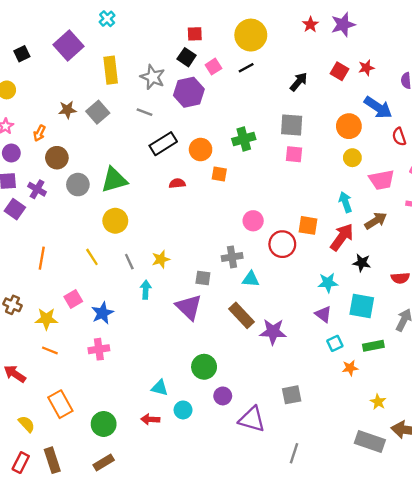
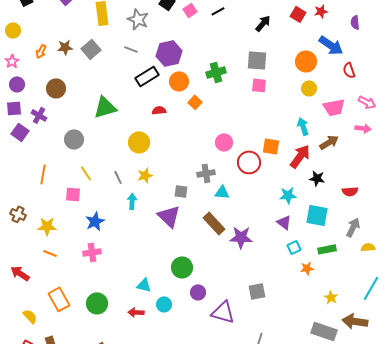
purple hexagon: (189, 92) -> (169, 53), moved
orange arrow: (39, 133) -> (41, 51), moved
orange square: (219, 174) -> (195, 102), turned 32
gray circle: (78, 185) -> (74, 139), moved
yellow circle: (115, 221) -> (139, 142), moved
pink square: (73, 299) -> (73, 194), moved, turned 35
green circle: (104, 424) -> (97, 303), moved

